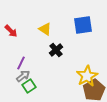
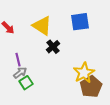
yellow triangle: (45, 29) -> (42, 26), size x1.5
purple line: (21, 63) -> (18, 60), turned -40

